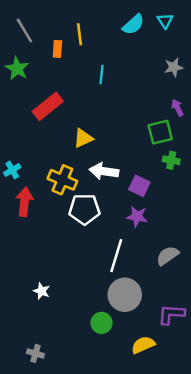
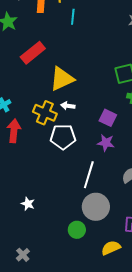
cyan line: (102, 75) -> (73, 17), moved
yellow triangle: (83, 138) -> (62, 79), size x1.5
white arrow: (104, 171) -> (68, 106), moved, size x0.6
gray cross: (35, 353) -> (23, 255), turned 32

